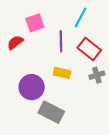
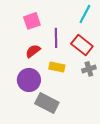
cyan line: (81, 17) -> (85, 14), moved
red semicircle: (15, 42) -> (33, 51), moved

